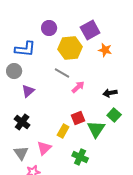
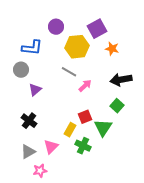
black arrow: (110, 93) -> (121, 80), moved, size x1.5
green square: (114, 115) -> (117, 106), moved
gray triangle: (21, 153) -> (28, 152), turned 35
green cross: (80, 157) -> (83, 146), moved

